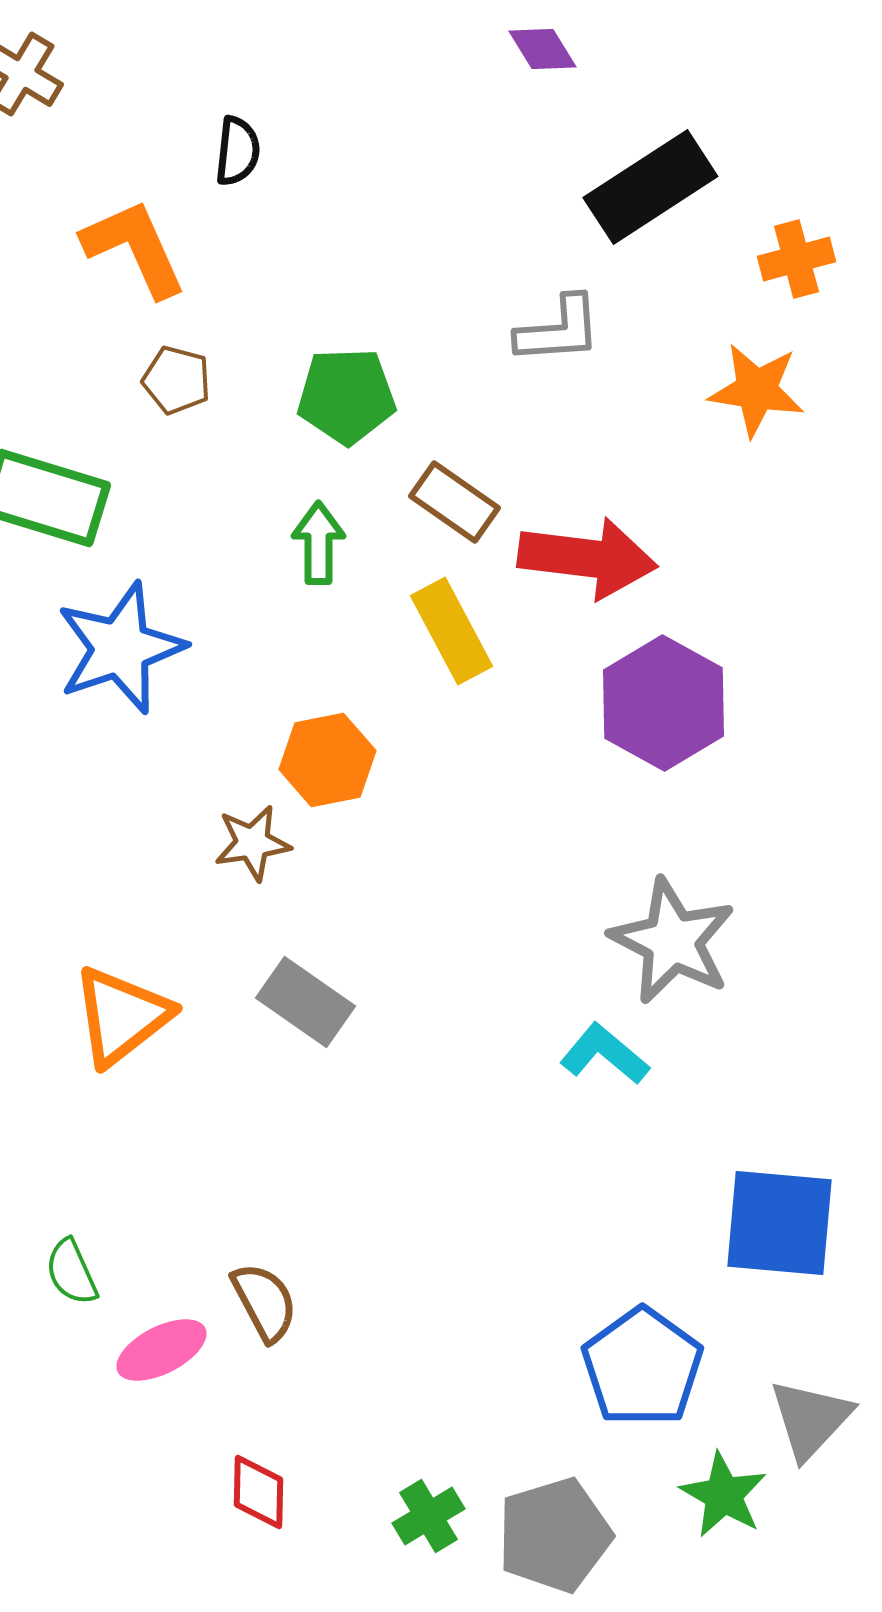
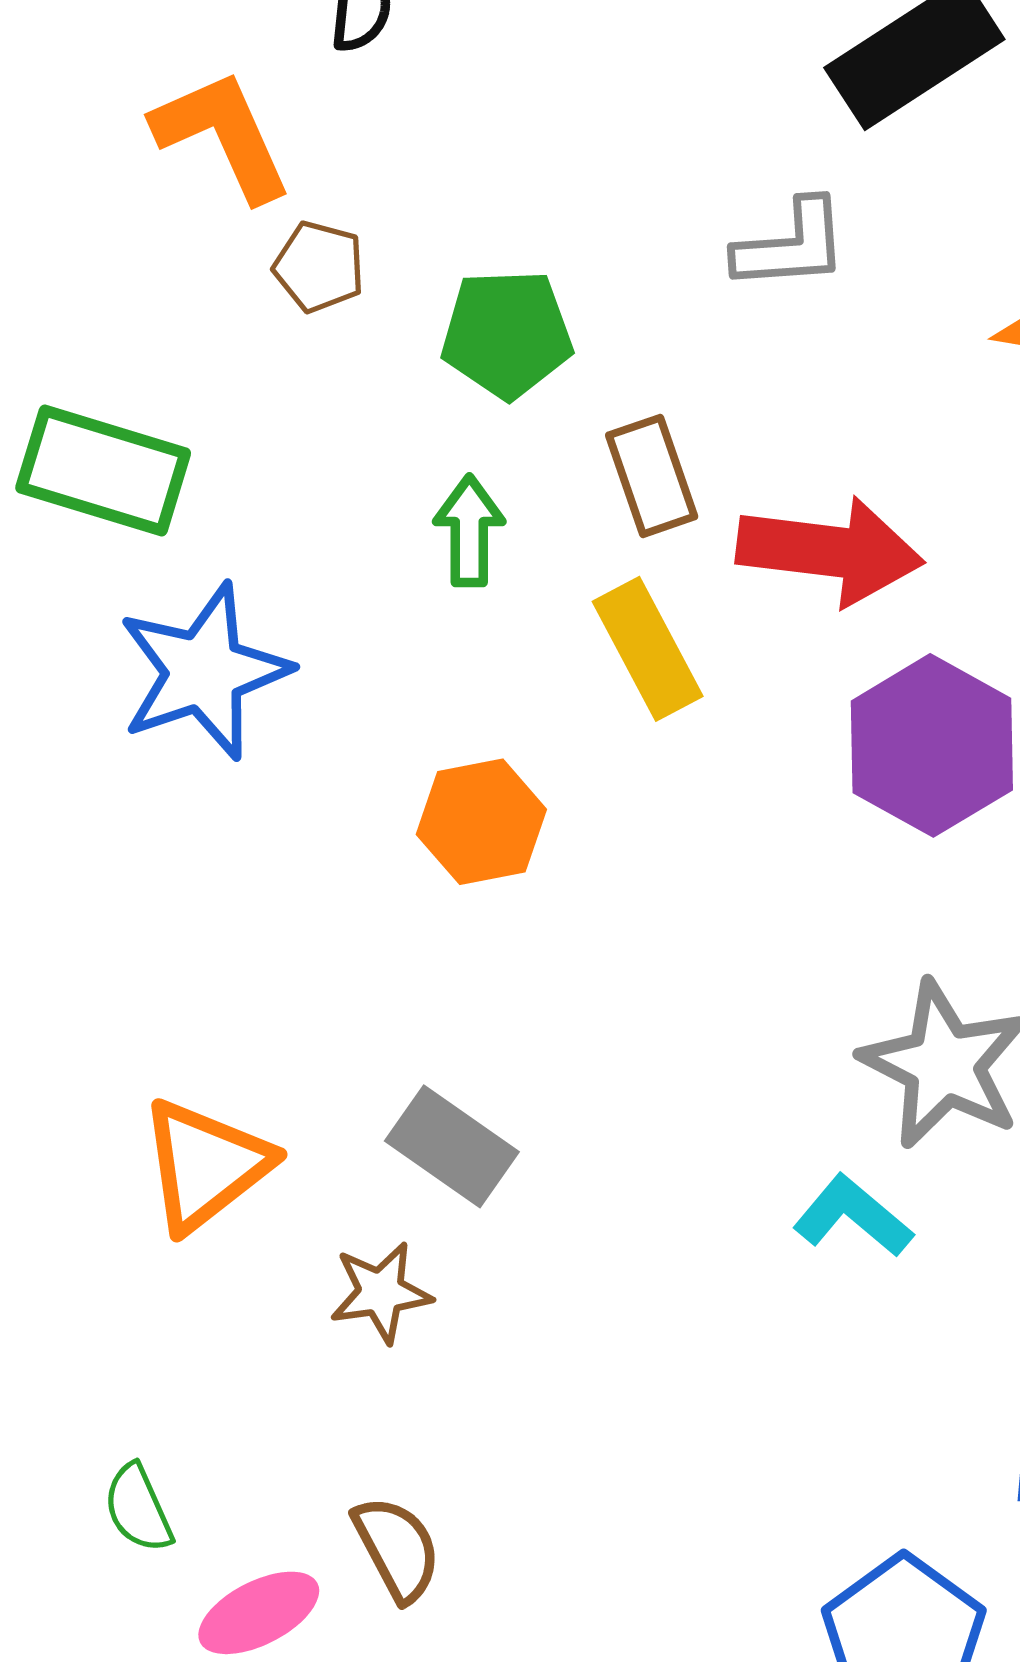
brown pentagon: (176, 380) -> (319, 267), moved
brown rectangle: (454, 502) -> (652, 476), turned 36
brown star: (252, 843) -> (381, 1292), moved

